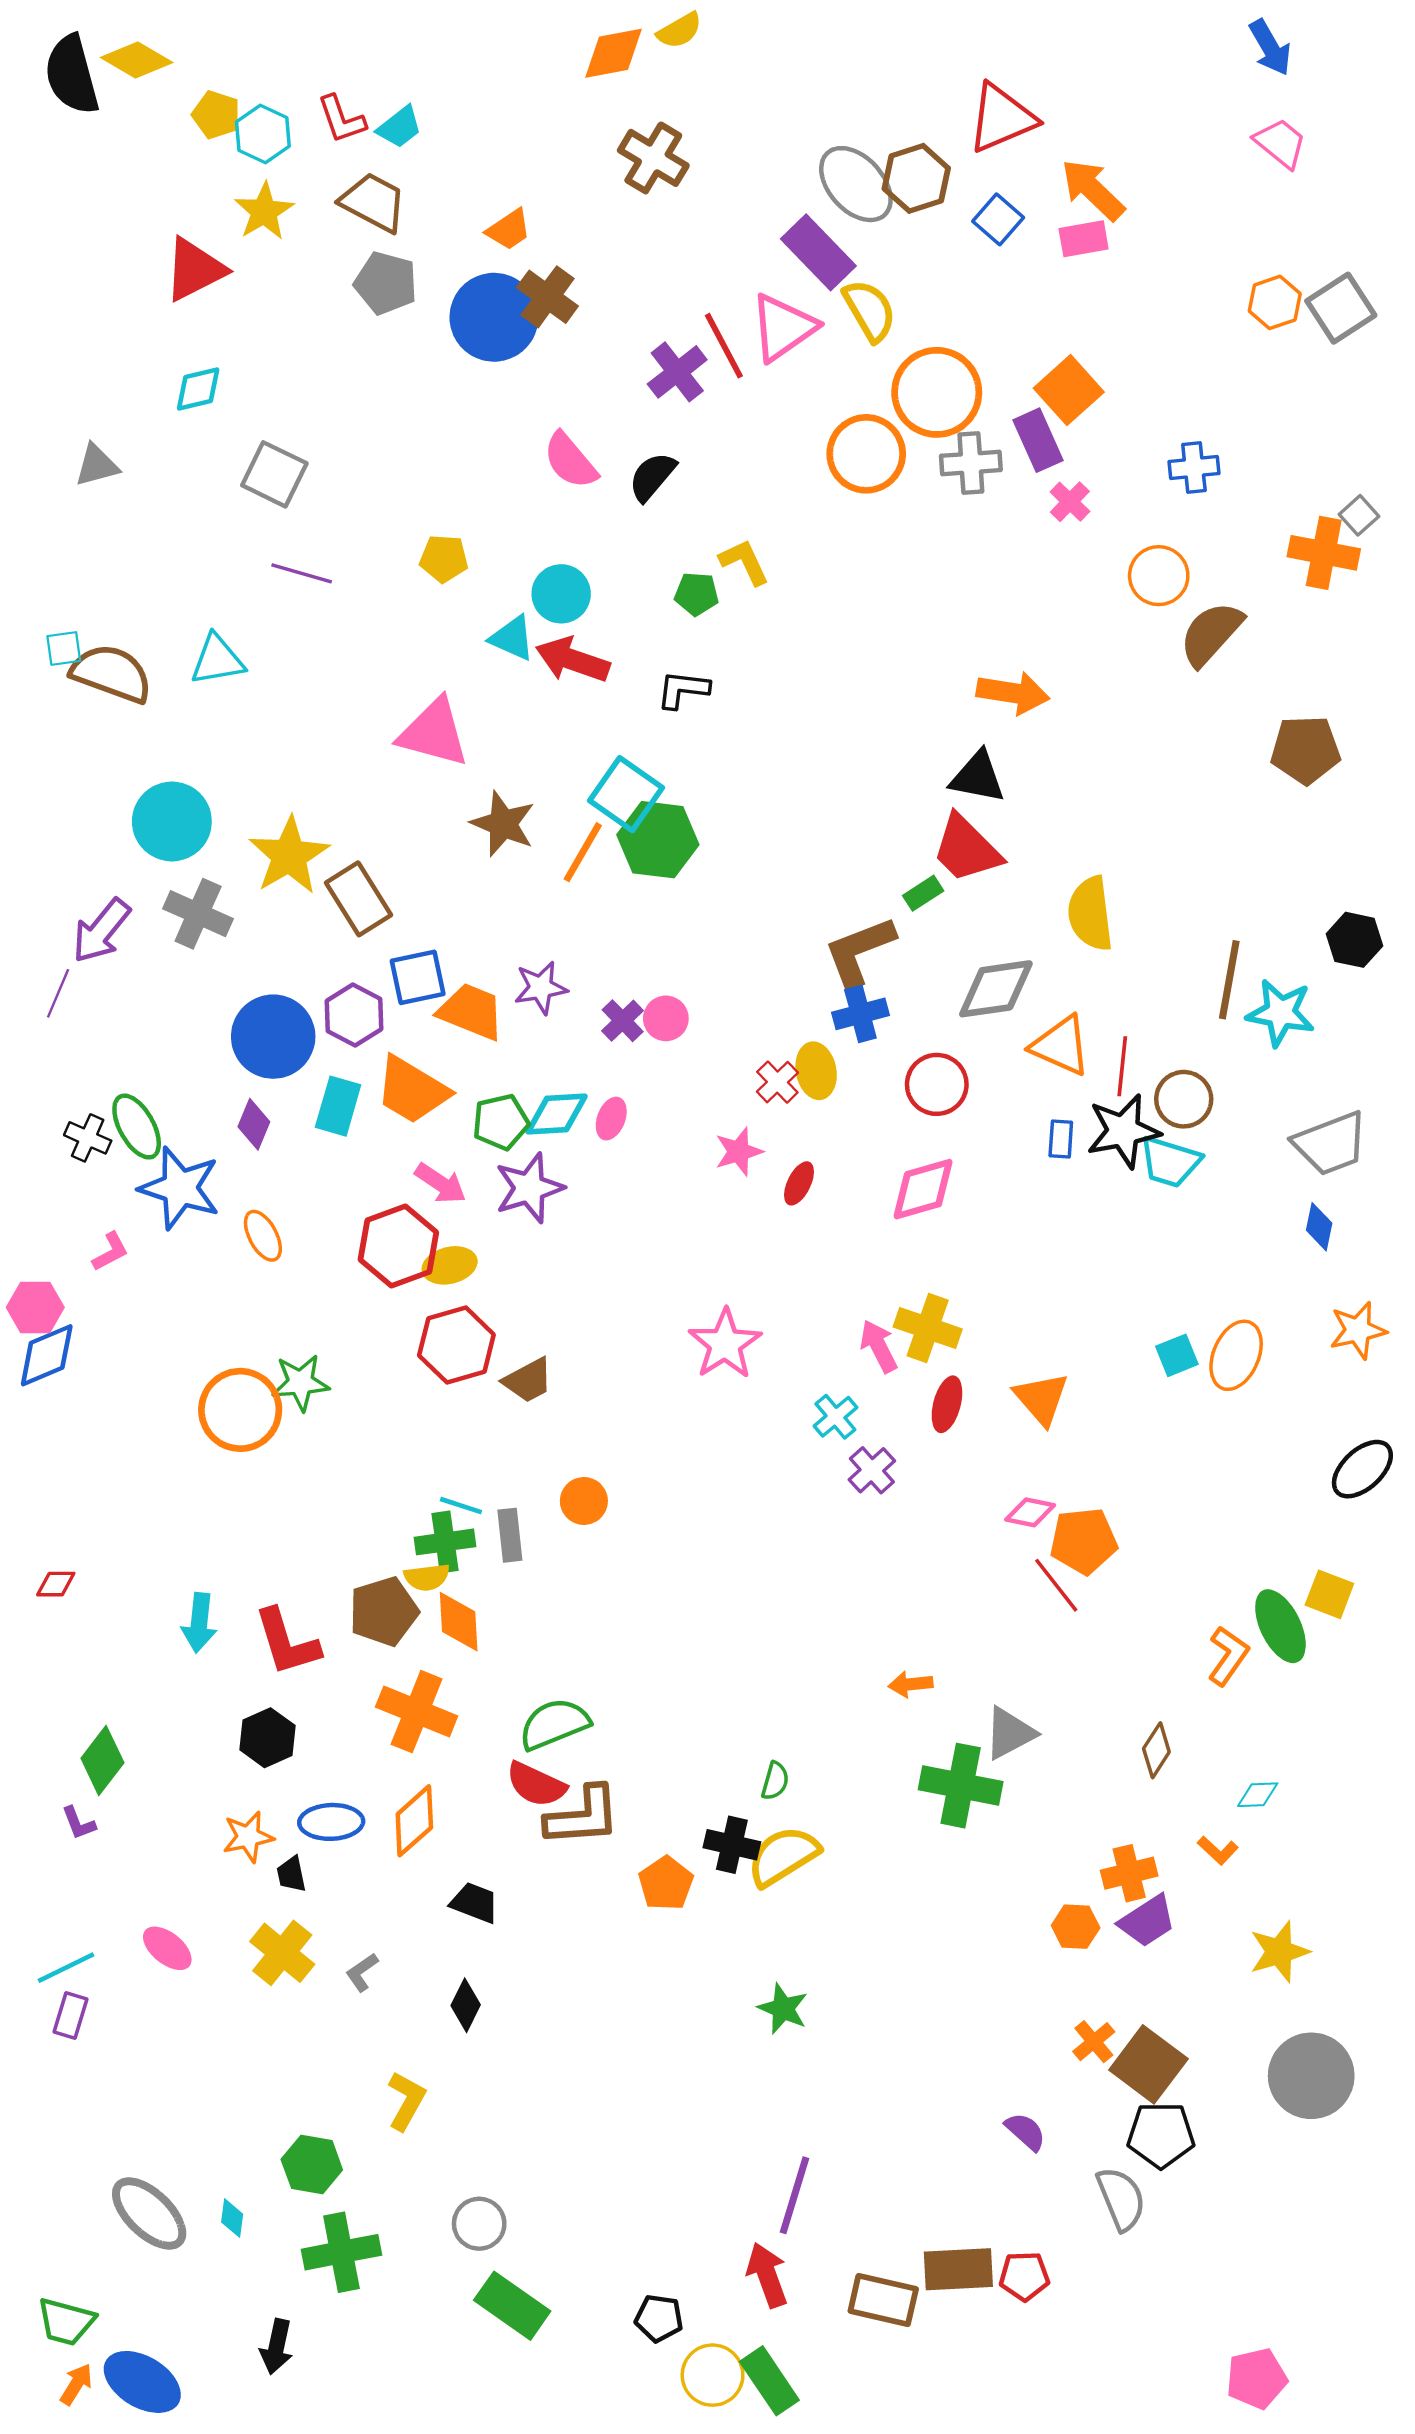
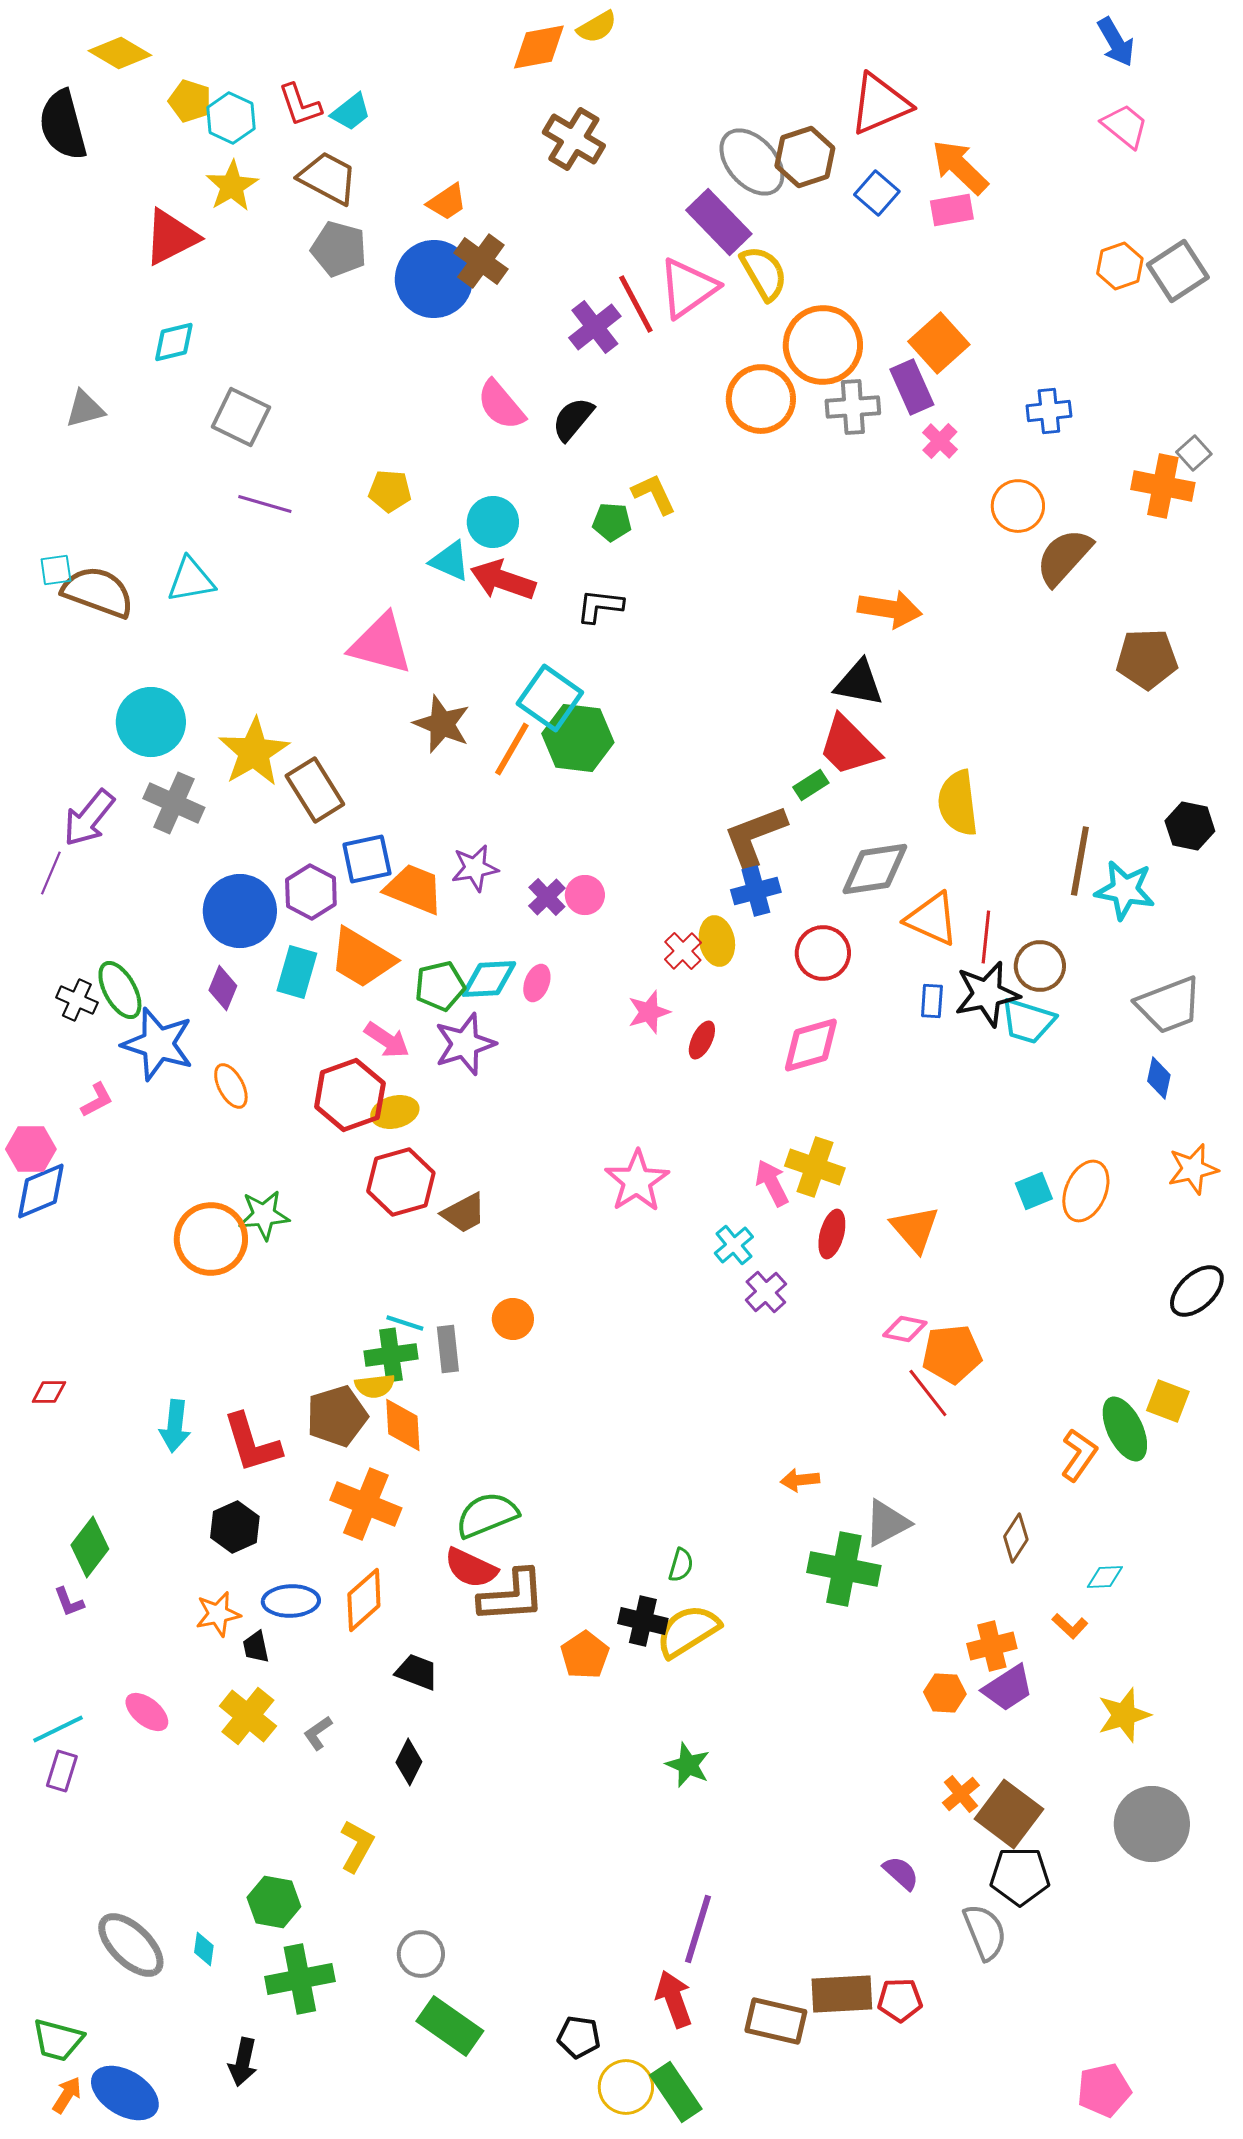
black semicircle: (72, 75) -> (63, 125), moved

